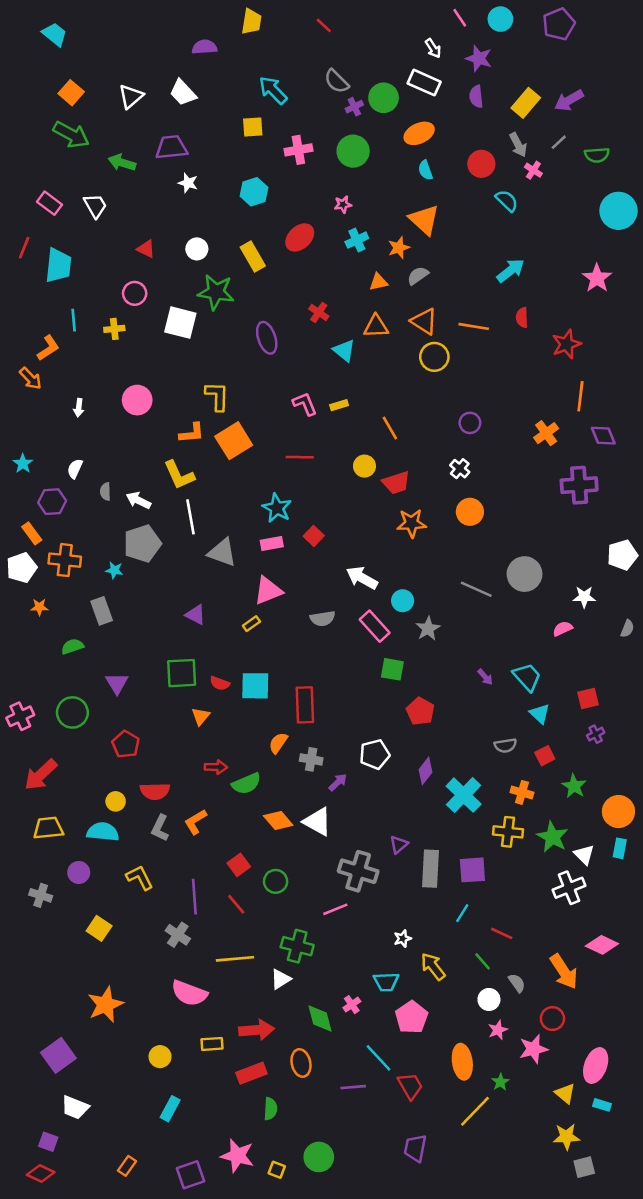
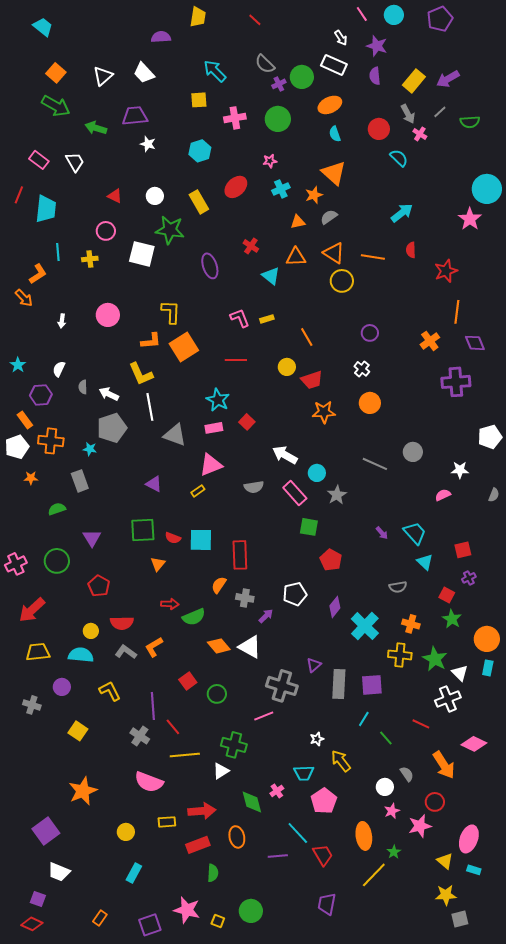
cyan circle: (618, 211) -> (487, 189), moved
gray circle: (525, 574) -> (413, 452), size x0.7
red square: (545, 756) -> (447, 595), moved, turned -35
gray L-shape: (160, 828) -> (126, 652), turned 100
red line: (236, 904) -> (173, 727), moved
red line: (502, 933) -> (421, 724), moved
green line: (483, 961) -> (386, 738), moved

